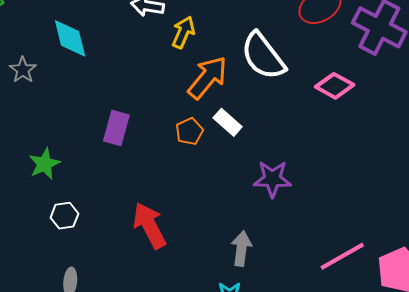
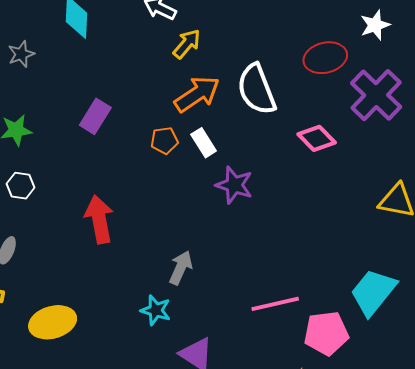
gray star: (23, 70) -> (21, 54), moved
purple star: (272, 179) -> (234, 185), moved

